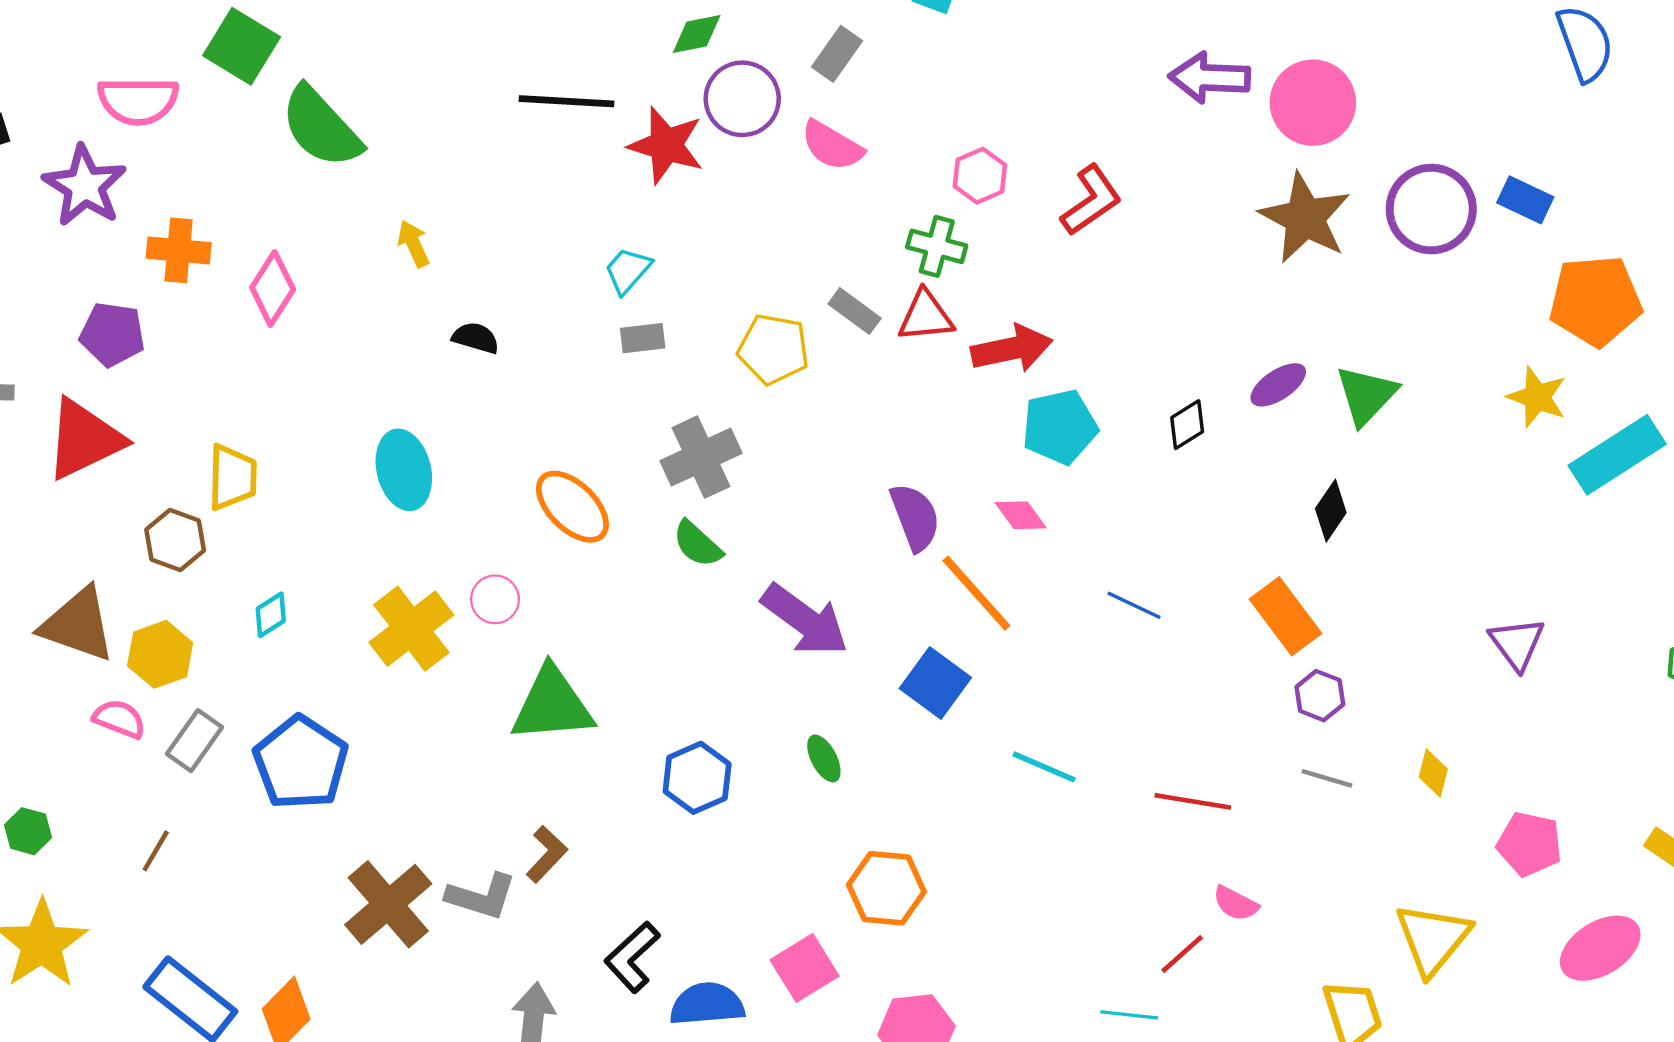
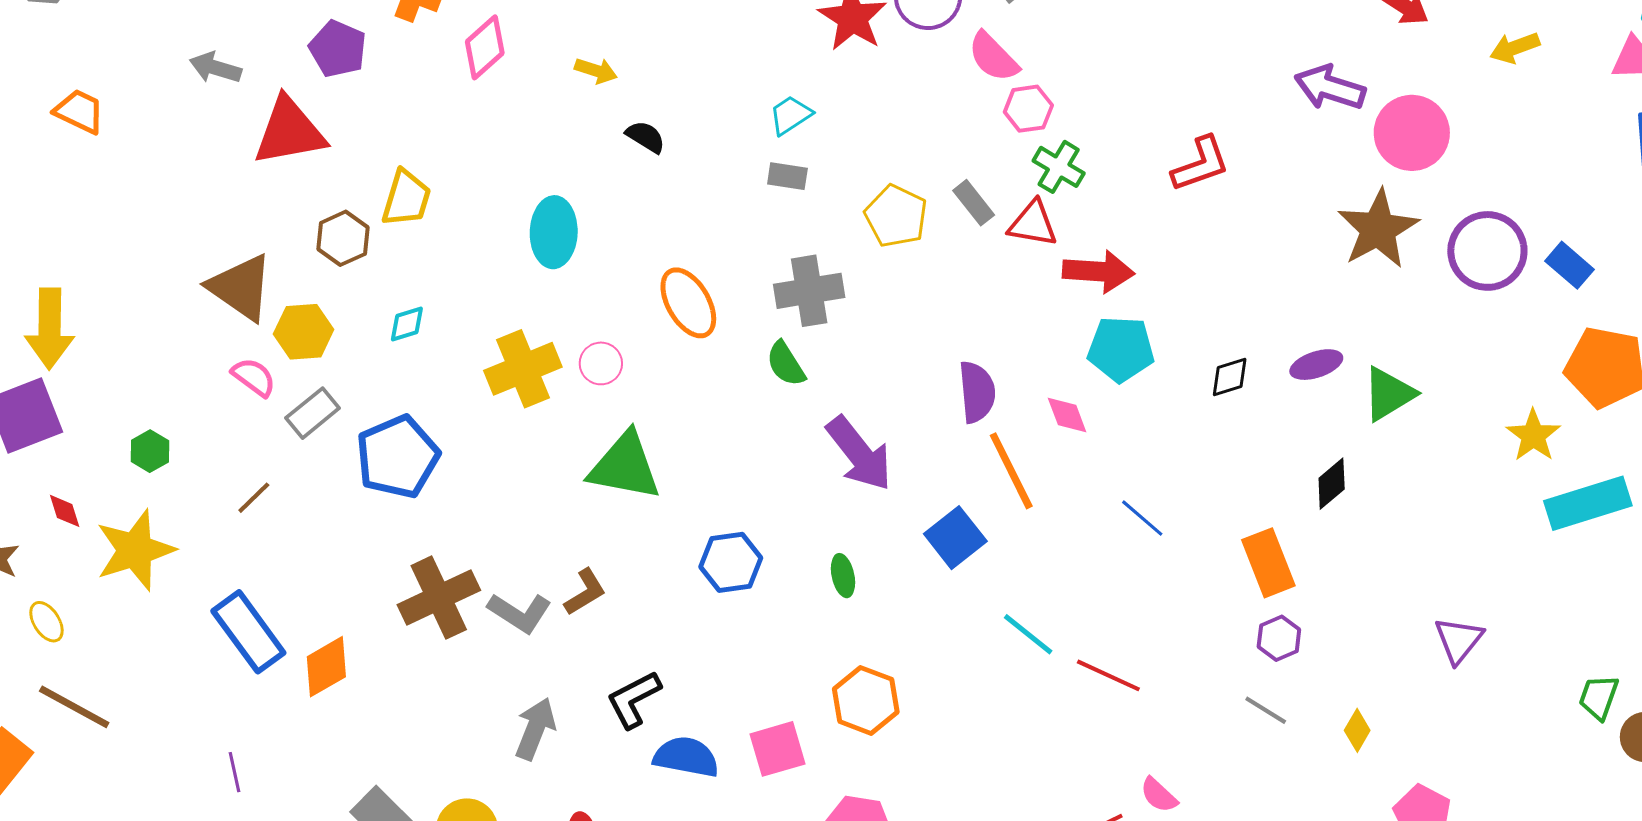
pink hexagon: (980, 176) -> (1028, 109), moved
yellow arrow: (413, 244) -> (596, 71), moved, turned 117
red line: (1193, 801) -> (1108, 675), moved

